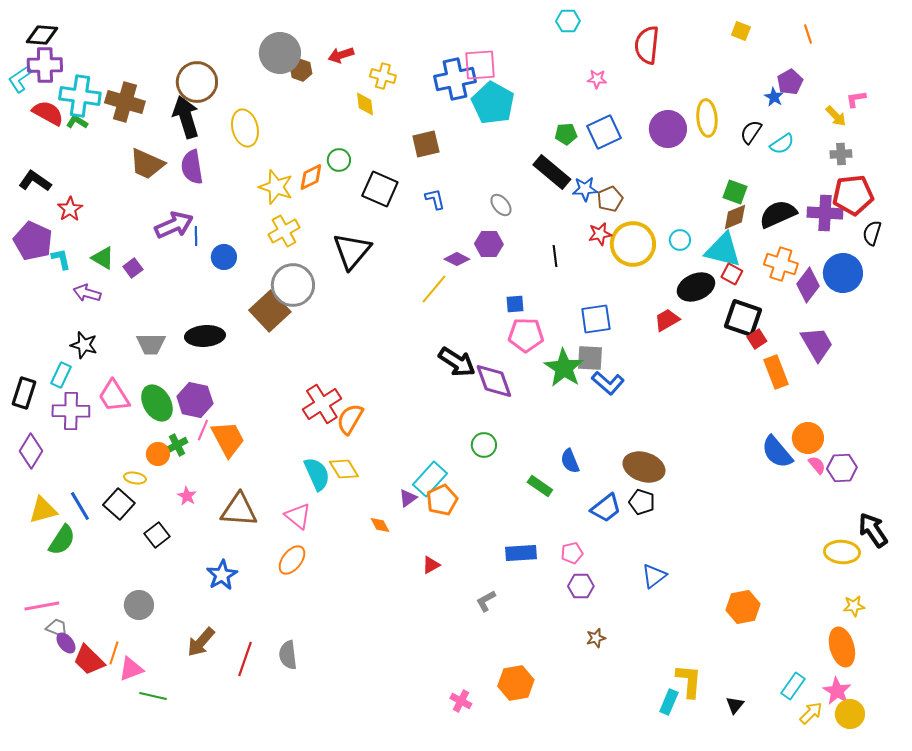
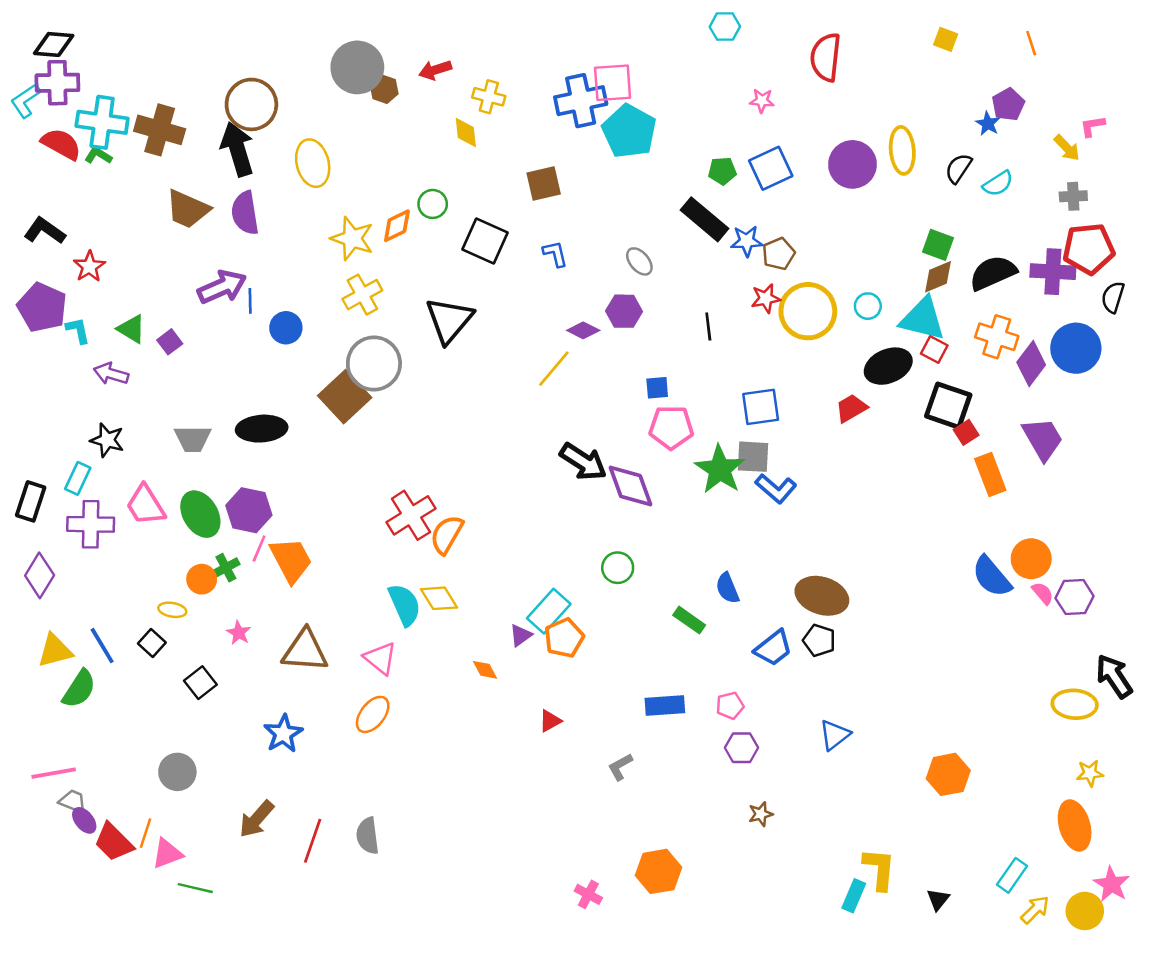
black square: (119, 504) -> (152, 643), size x0.7
pink star: (837, 691) -> (1112, 884), moved

